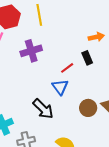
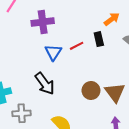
orange arrow: (96, 37) -> (112, 19), turned -35
blue triangle: (60, 87) -> (53, 52), moved

